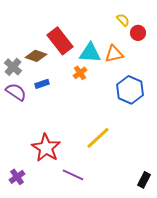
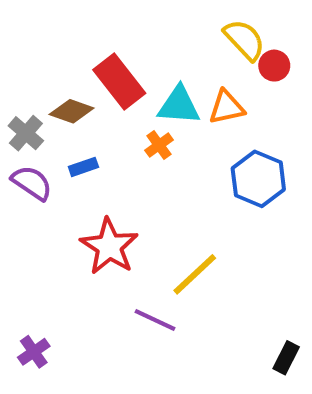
yellow semicircle: (123, 20) -> (244, 40), size x1.6
red star: (46, 148) -> (109, 246), moved
purple line: (73, 175) -> (155, 320), moved

